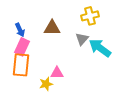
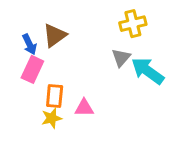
brown triangle: (52, 28) -> (55, 35), moved, turned -36
orange rectangle: (21, 65) -> (55, 96), moved, size x0.7
yellow star: (46, 84) -> (52, 118), moved

